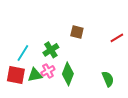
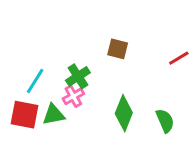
pink cross: (48, 71) -> (73, 96), moved
green diamond: (68, 74) -> (124, 113), moved

